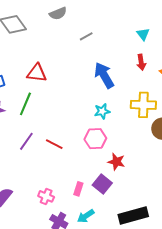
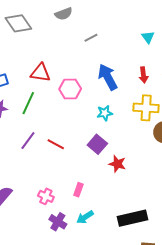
red arrow: (141, 62) -> (144, 75), moved
pink hexagon: (95, 139) -> (70, 89), moved
purple square: (102, 184) -> (97, 144), moved

